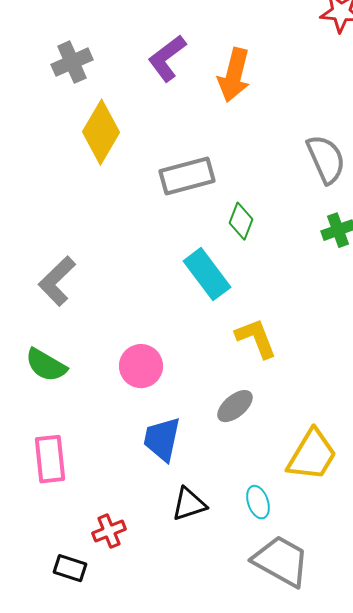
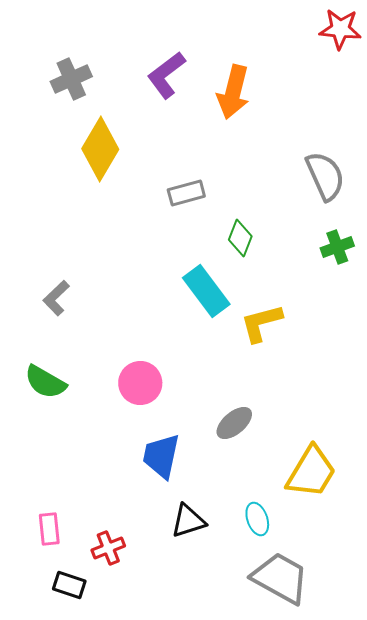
gray rectangle: (187, 176) -> (186, 193), size x0.7
gray L-shape: (57, 281) -> (56, 298), size x0.7
yellow L-shape: (256, 338) -> (261, 323), moved, turned -84
pink rectangle: (50, 459) -> (49, 529), moved, size x0.7

